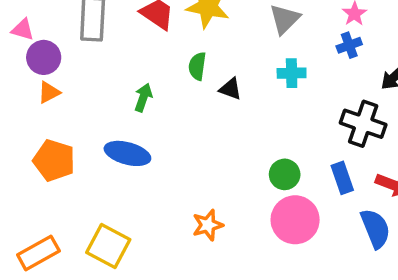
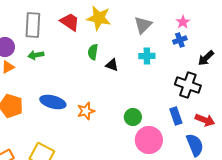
green arrow: (143, 98) -> (36, 55), moved, turned -119
green circle: (285, 174) -> (133, 117), moved
orange star: (208, 225) -> (86, 111), moved

